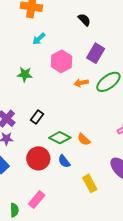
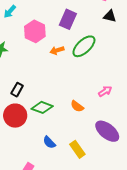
orange semicircle: (84, 139) -> (77, 106), moved
red circle: (38, 158) -> (15, 116), moved
blue semicircle: (64, 161) -> (49, 142), moved

